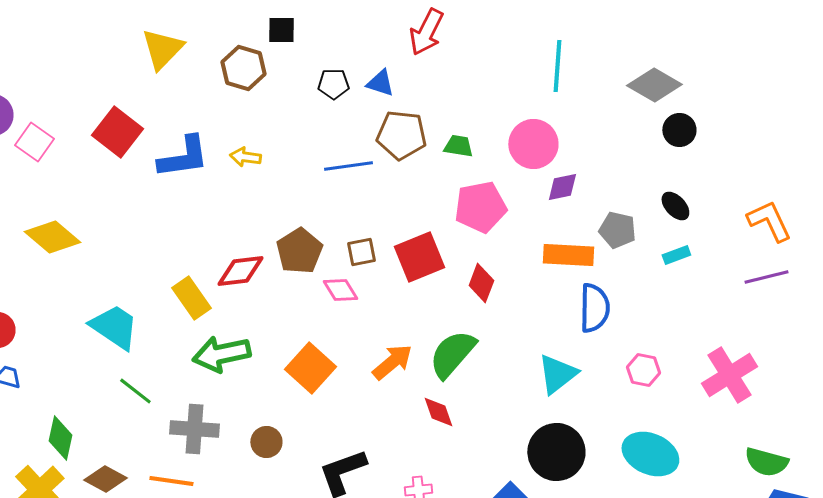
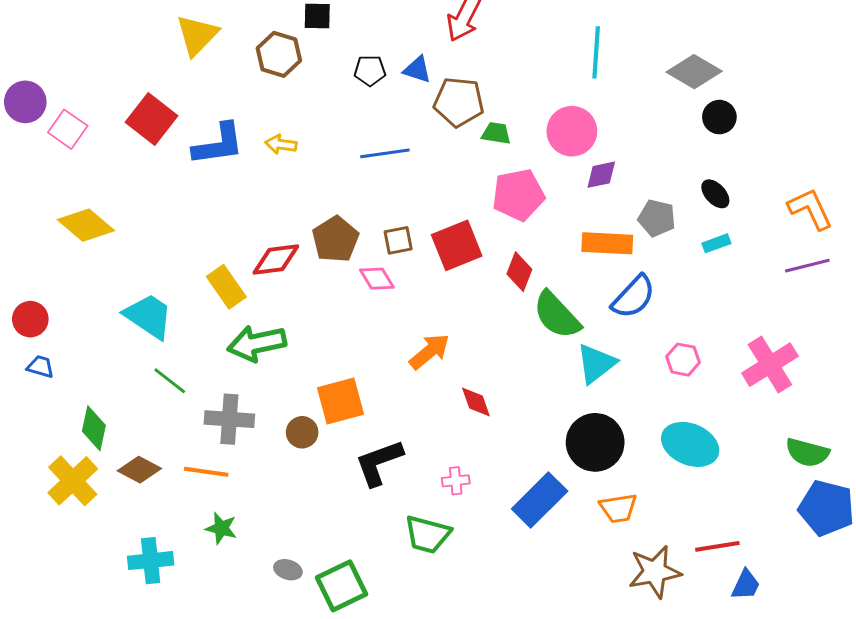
brown pentagon: (401, 135) -> (459, 102), moved
blue semicircle: (594, 308) -> (634, 297), turned 42
green semicircle: (452, 354) -> (557, 315), moved, turned -84
orange square: (310, 368) -> (341, 401), moved, turned 33

